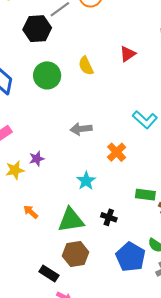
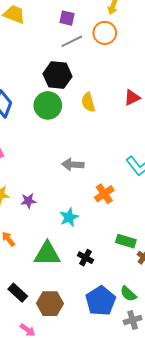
black hexagon: (37, 29) -> (57, 75), moved
purple star: (37, 159) -> (28, 201), moved
brown hexagon: (76, 254) -> (50, 304), moved
black rectangle: (49, 273) -> (18, 293), moved

